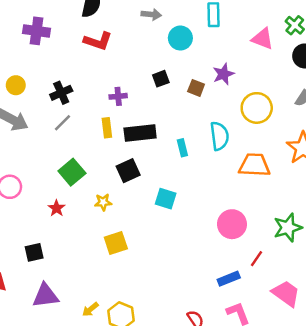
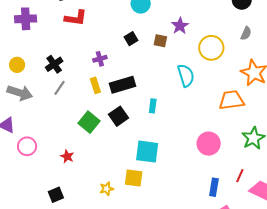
cyan rectangle: (182, 148) -> (153, 106), moved, turned 32
orange trapezoid: (254, 165) -> (231, 100), moved
green square: (72, 172) -> (89, 122), moved
cyan square: (166, 199) -> (147, 152), moved, size x1.4
yellow star: (103, 202) -> (107, 189), moved
yellow square: (116, 243) -> (134, 178), moved, turned 36
red line: (256, 259) -> (240, 176), moved
blue rectangle: (229, 279) -> (214, 187), turned -48

